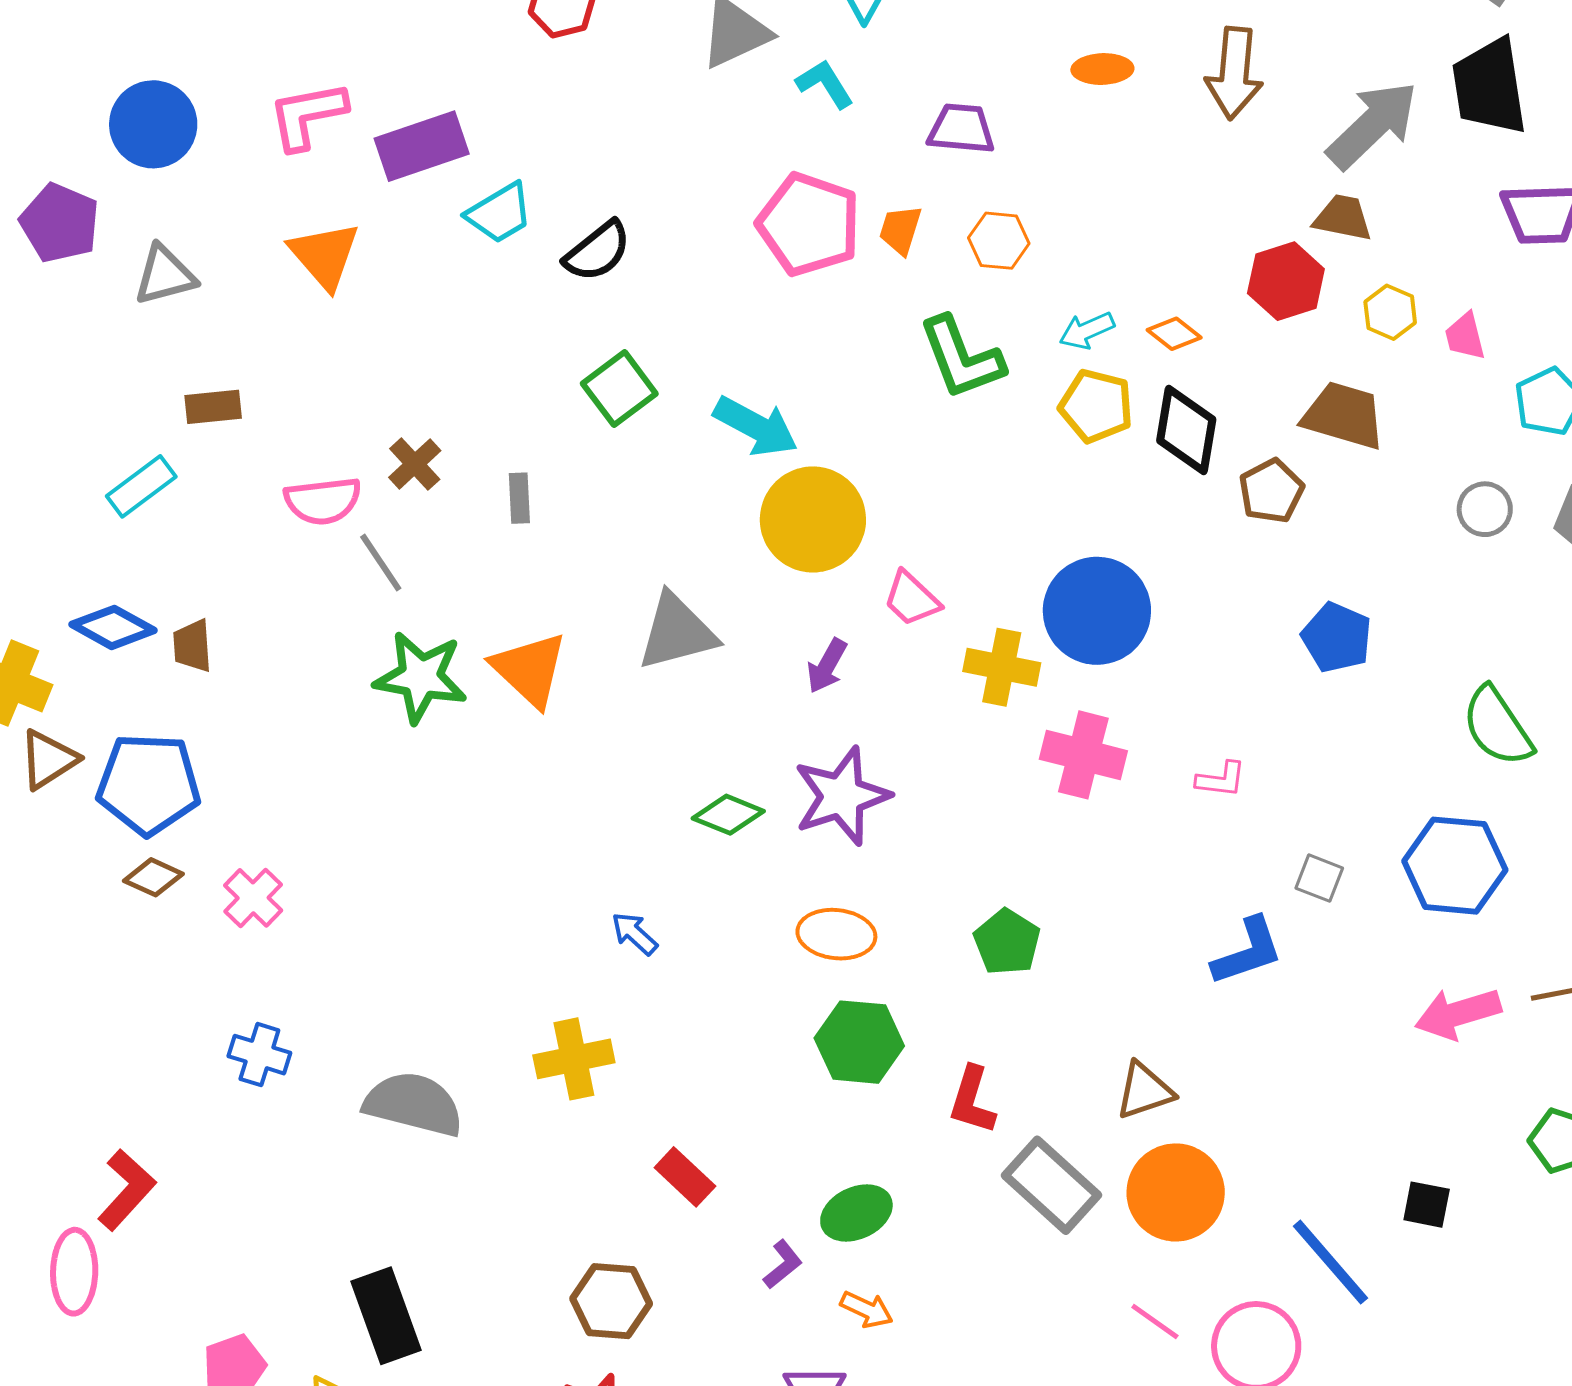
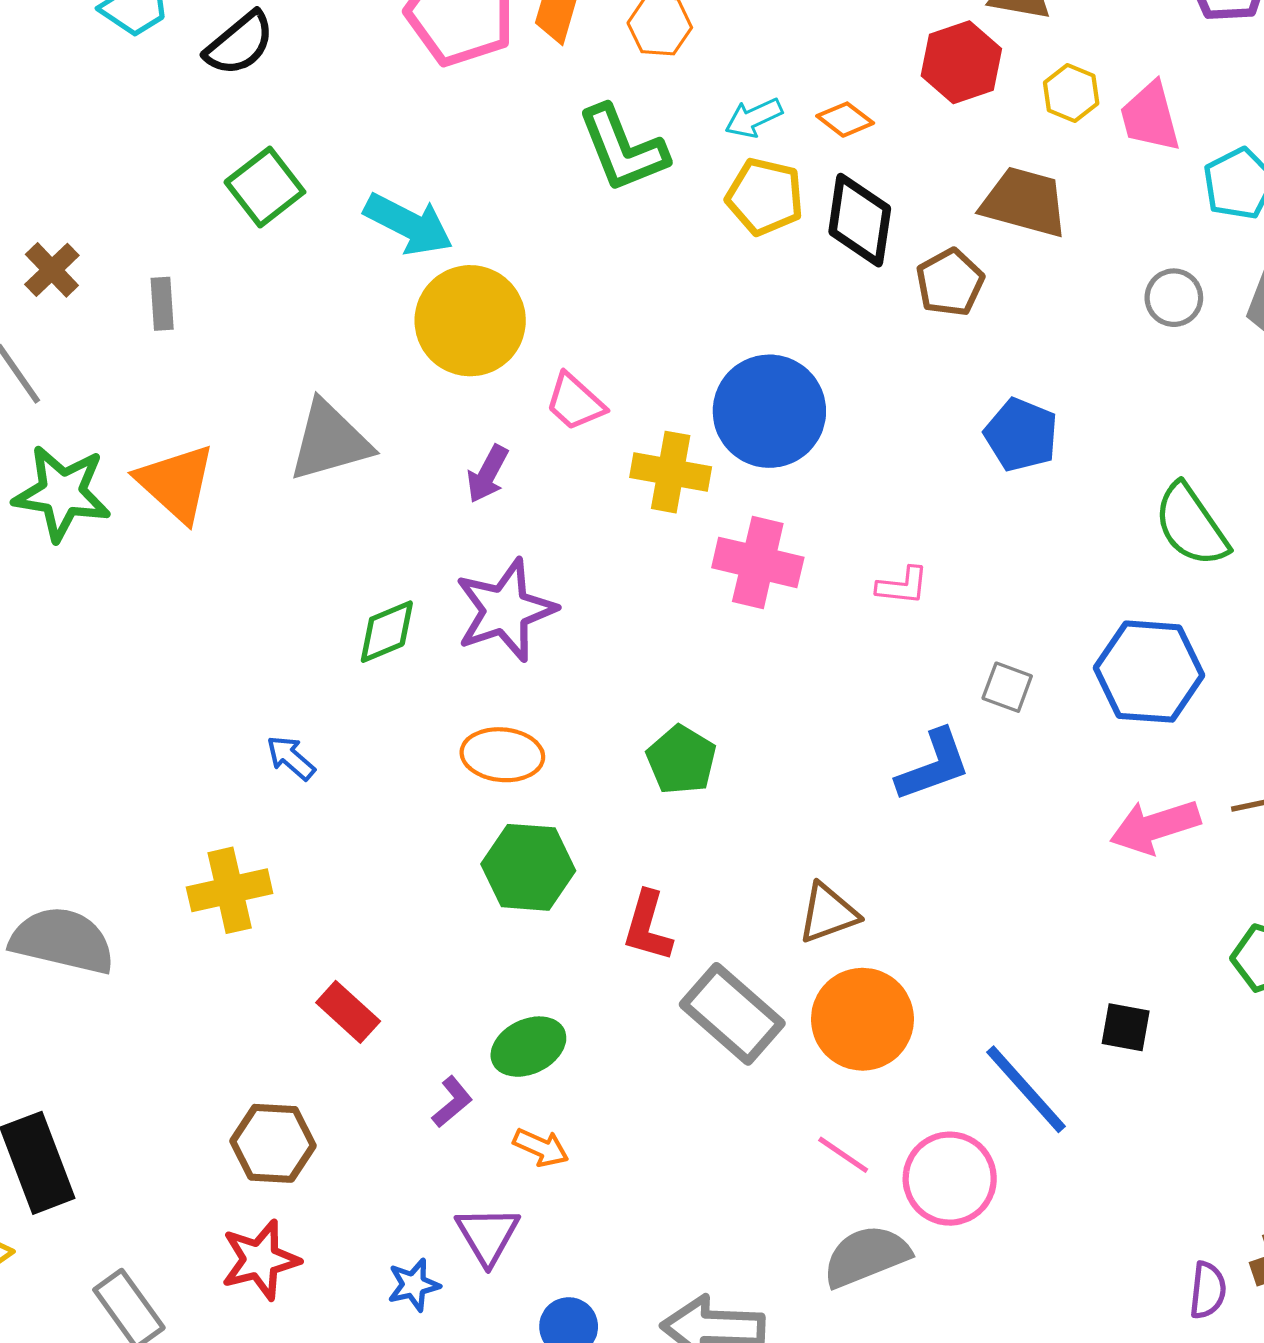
pink trapezoid: (1465, 336) -> (1150, 117), size x1.4
green diamond: (728, 815) -> (387, 632), turned -44

